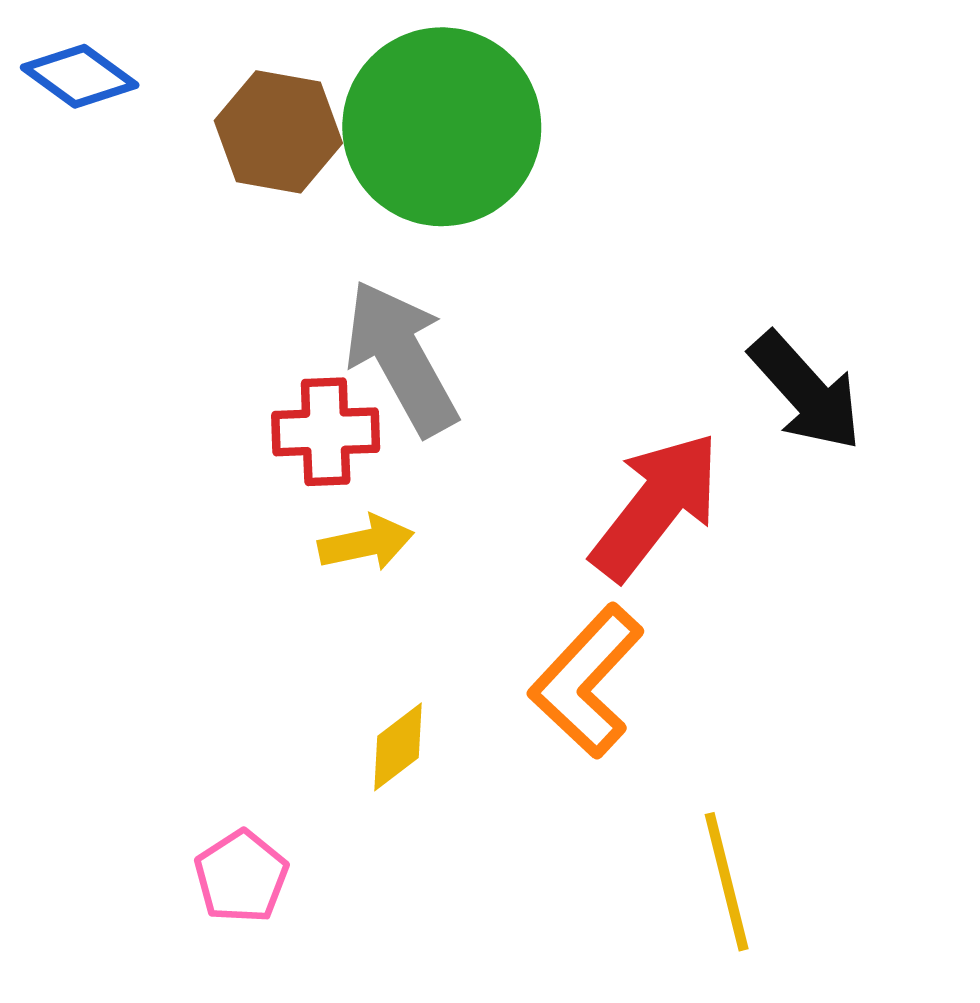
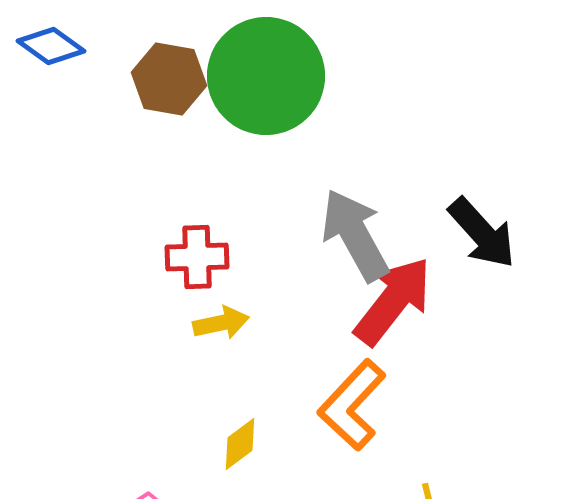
gray arrow: (401, 358) -> (355, 235), moved

